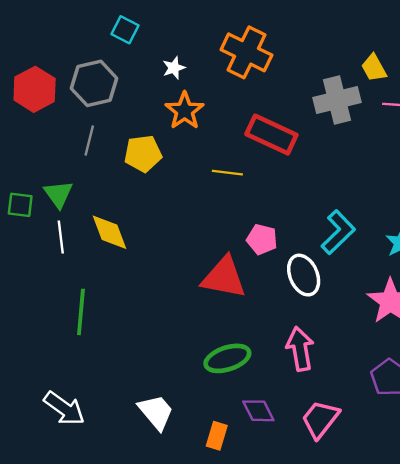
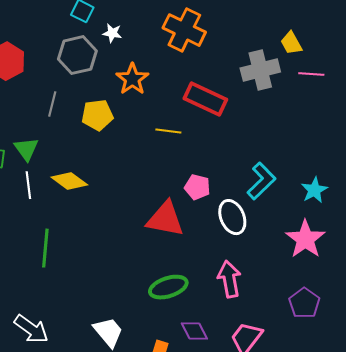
white star: (174, 68) -> (112, 33), moved, turned 30
gray hexagon: (94, 83) -> (77, 55), moved
yellow diamond: (110, 232) -> (69, 181), turned -33

